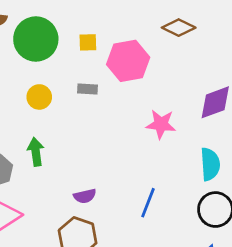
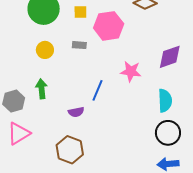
purple semicircle: (85, 196) -> (76, 112), moved
blue line: (148, 203) -> (98, 90), moved

